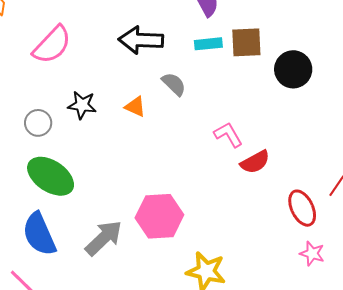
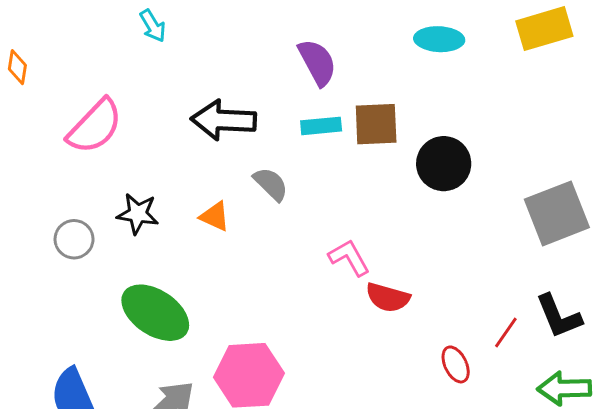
red semicircle: (255, 162) -> (388, 297), turned 44
green ellipse: (51, 176) -> (155, 313), moved
red ellipse: (302, 208) -> (456, 364), size x0.7

